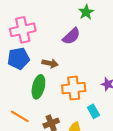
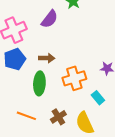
purple semicircle: (71, 36) -> (50, 19), moved

